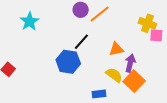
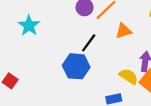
orange triangle: (116, 49) -> (124, 31), moved

